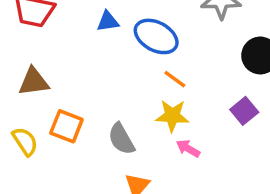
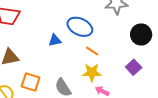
blue triangle: (108, 21) -> (55, 40), moved

